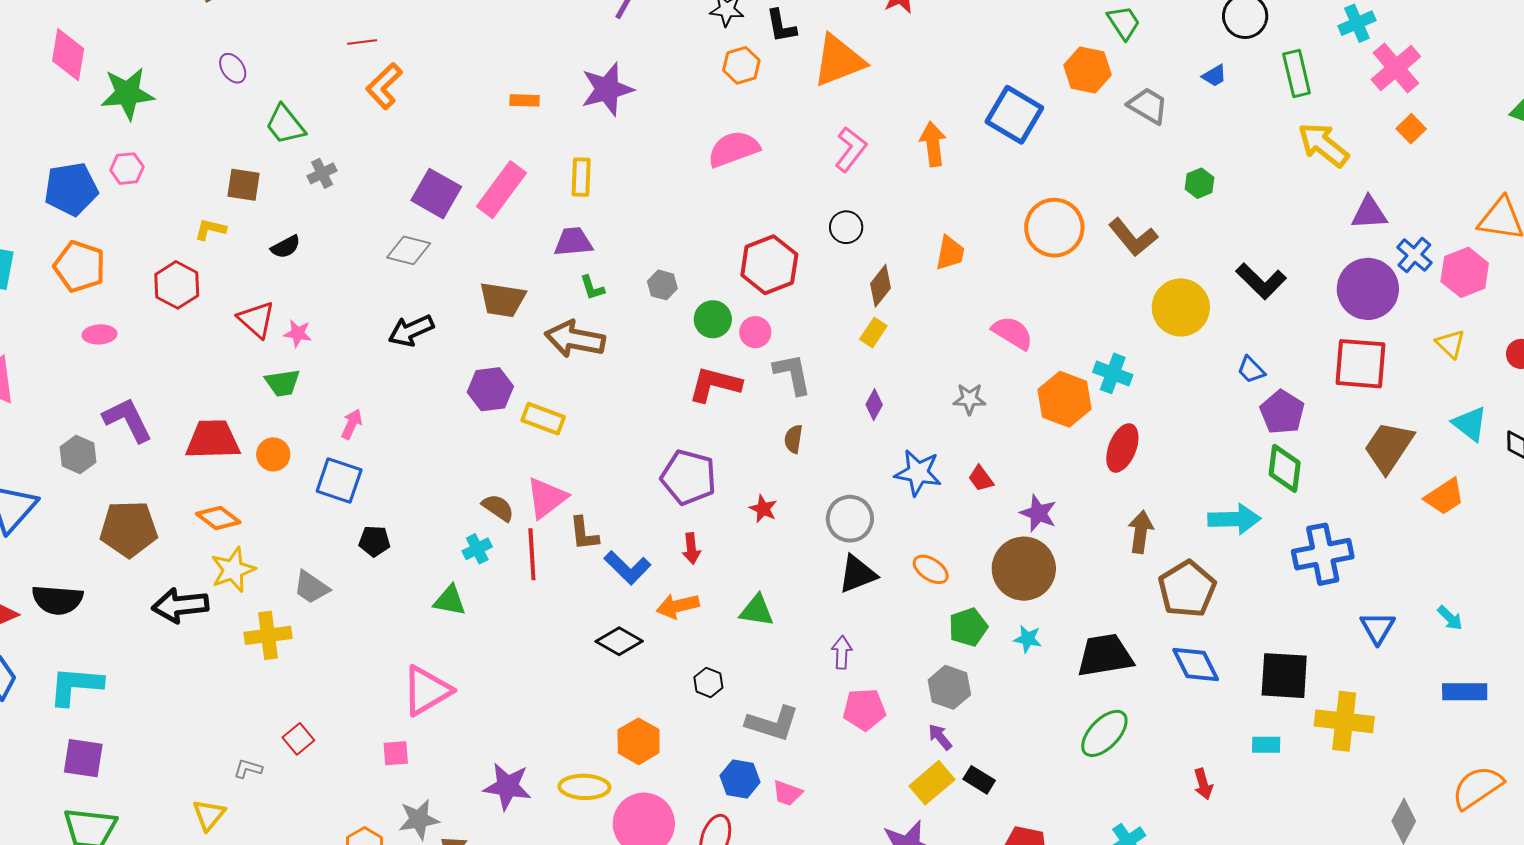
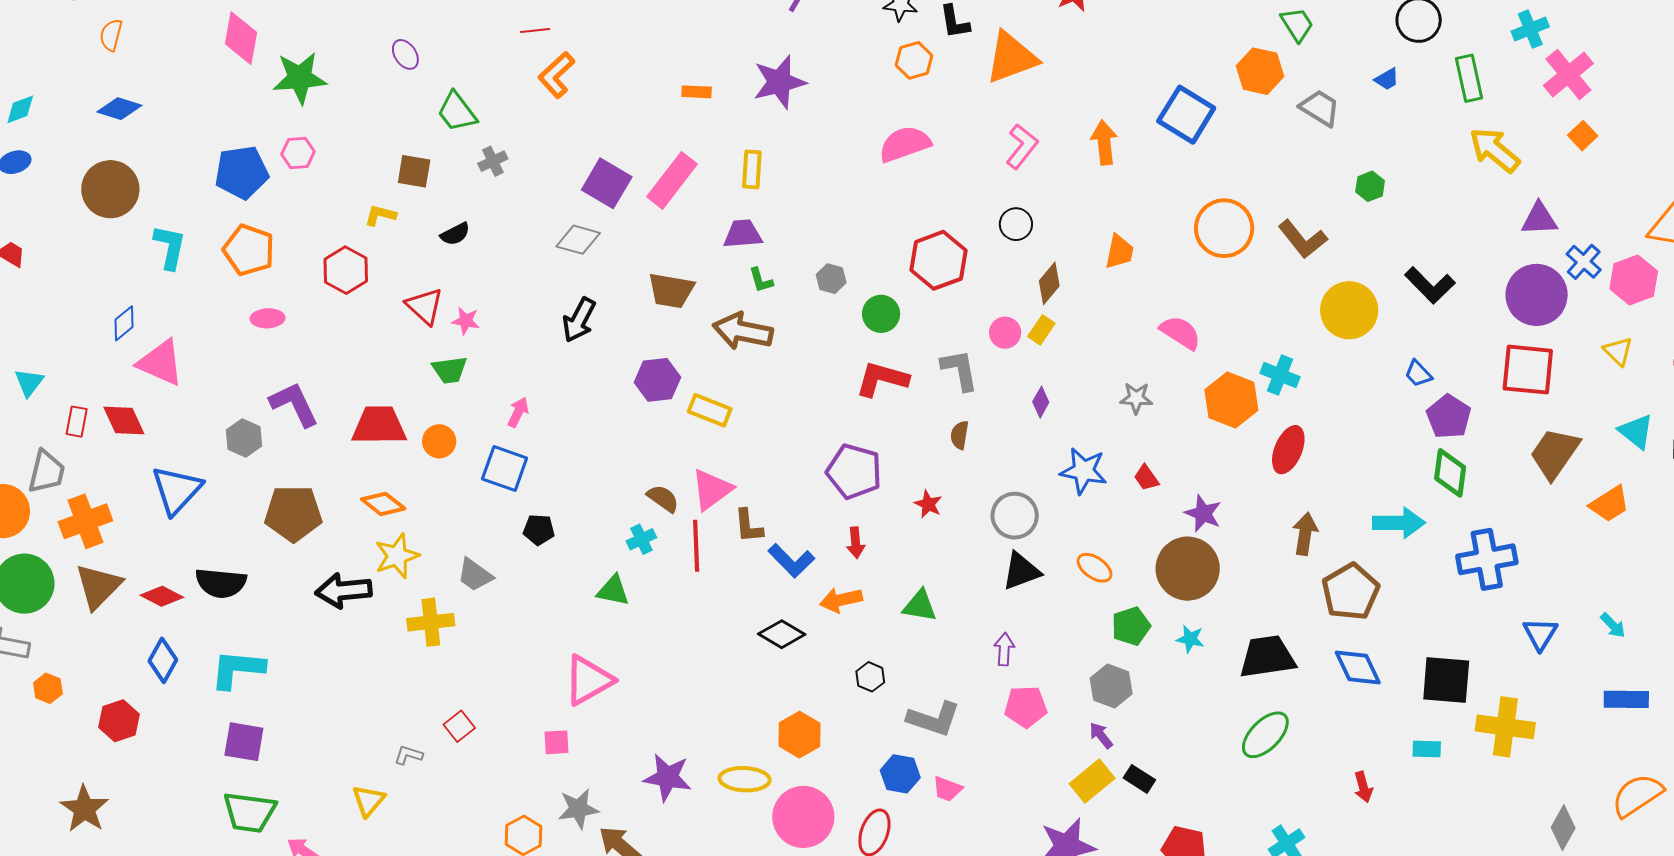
black arrow: (411, 331) -> (579, 320), turned -39
pink circle: (755, 332) -> (1005, 333), moved

